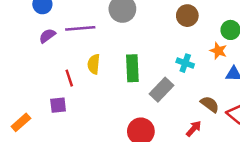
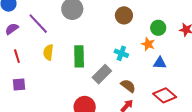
purple line: (80, 28) -> (38, 24), turned 50
red line: (69, 78) -> (17, 56), moved
brown semicircle: (210, 104) -> (128, 86), moved

